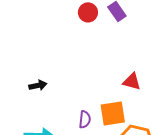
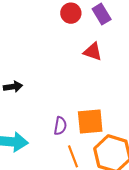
red triangle: (132, 82) -> (93, 52), moved

